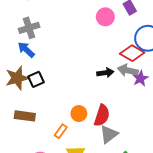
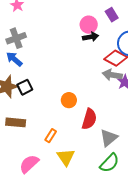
black arrow: (105, 73) -> (91, 37), moved
orange circle: (79, 114) -> (69, 100), moved
gray triangle: (109, 134) -> (109, 138), moved

